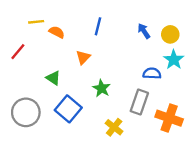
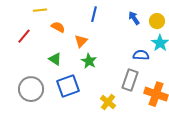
orange semicircle: (57, 32) -> (58, 27), moved
green star: (101, 88) -> (89, 61), moved
blue square: (68, 109) -> (68, 86), turned 30

